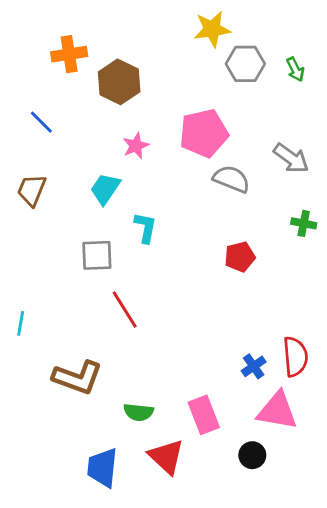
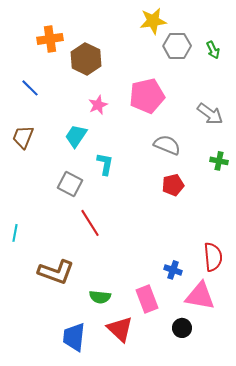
gray semicircle: (231, 179) -> (167, 145), moved
gray square: (97, 255) -> (70, 184), turned 30
blue cross: (254, 366) -> (173, 270), moved, turned -36

